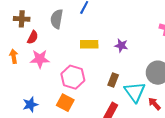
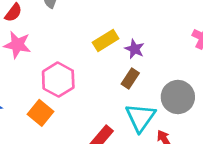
yellow rectangle: (89, 44) -> (106, 40), moved, turned -42
brown rectangle: (113, 80) -> (130, 79), moved

